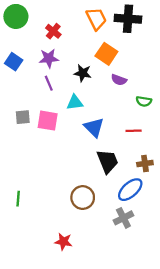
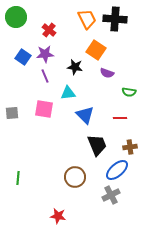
blue square: (14, 62) -> (23, 57), moved
gray square: (23, 117) -> (12, 113), moved

